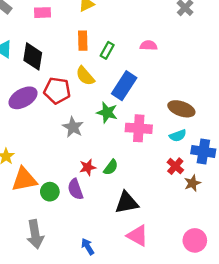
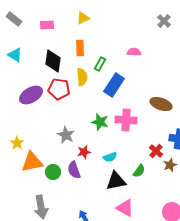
green rectangle: (107, 50) -> (100, 64), moved
black diamond: (33, 56) -> (53, 61), moved
yellow semicircle: (85, 76) -> (82, 77), turned -144
green star: (107, 112) -> (100, 122), moved
gray star: (73, 127) -> (66, 135), moved
cyan semicircle: (178, 136) -> (110, 157), moved
green semicircle: (111, 167) -> (139, 171), moved

